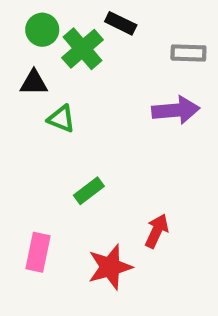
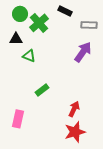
black rectangle: (121, 23) -> (65, 11), moved
purple arrow: (176, 110) -> (83, 52), turned -50
red star: (110, 267) -> (75, 132), moved

